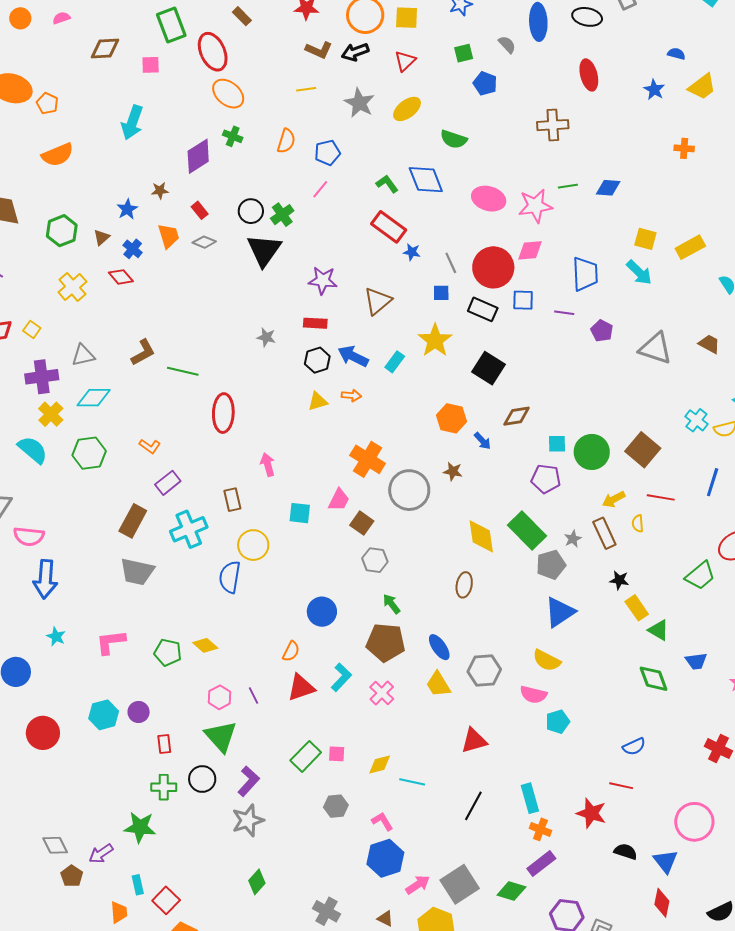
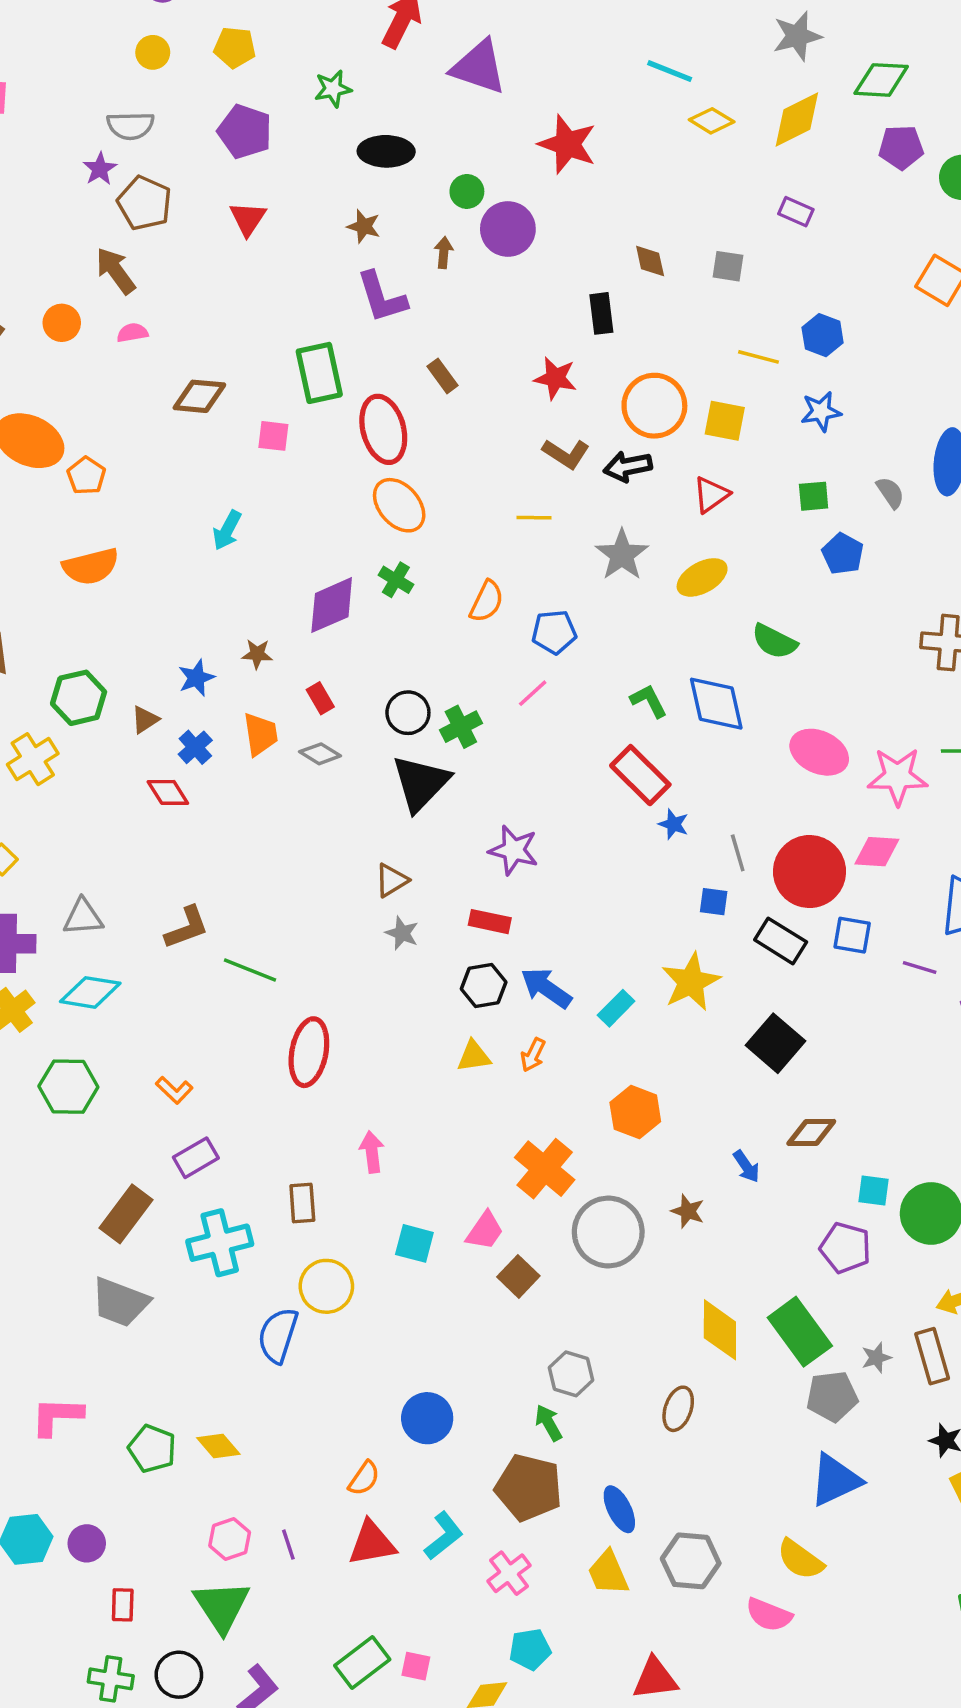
cyan arrow: (132, 123) -> (227, 530), size x0.7
yellow cross: (72, 287) -> (33, 759), moved
brown triangle: (378, 301) -> (392, 880), moved, size x0.7
orange arrow: (351, 395) -> (533, 1055), turned 102
orange hexagon: (452, 418) -> (635, 1112), moved
gray hexagon: (375, 560) -> (571, 1374), moved
cyan pentagon: (558, 722) -> (530, 1649), moved

